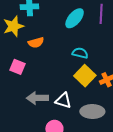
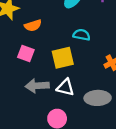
pink square: (17, 67) -> (26, 53), moved
yellow square: (85, 76) -> (63, 58), moved, turned 35

